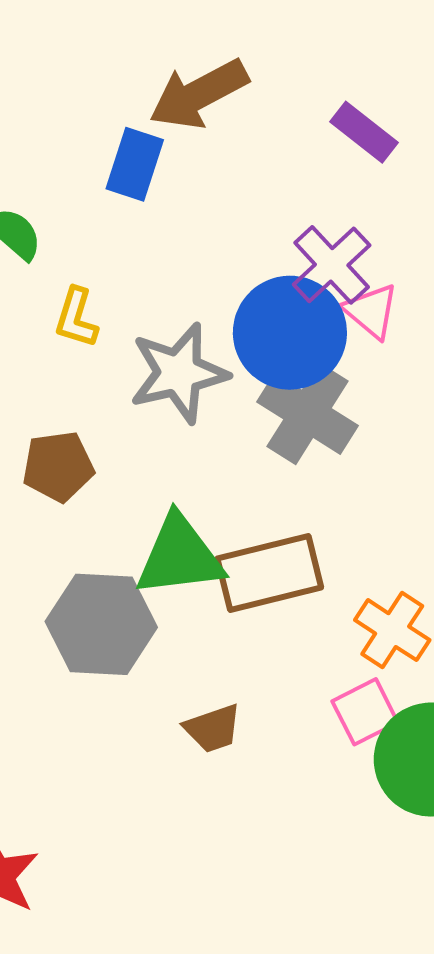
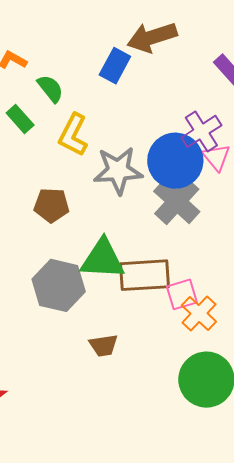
yellow L-shape: (76, 318) -> (73, 135), size x1.4
pink square: (365, 712) -> (182, 294), moved

